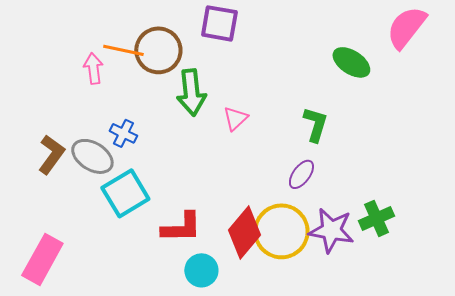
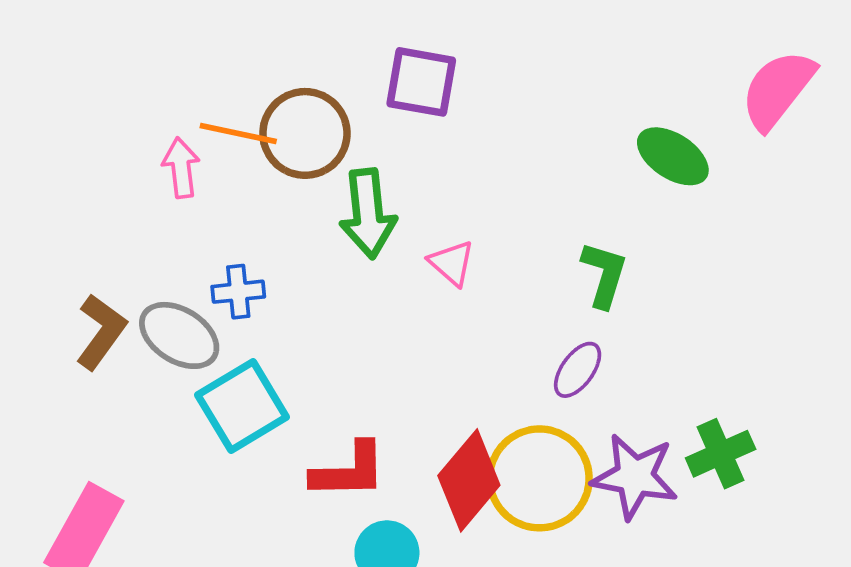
pink triangle: (235, 118) -> (452, 263), turned -36
blue cross: (123, 133) -> (238, 292), turned -32

